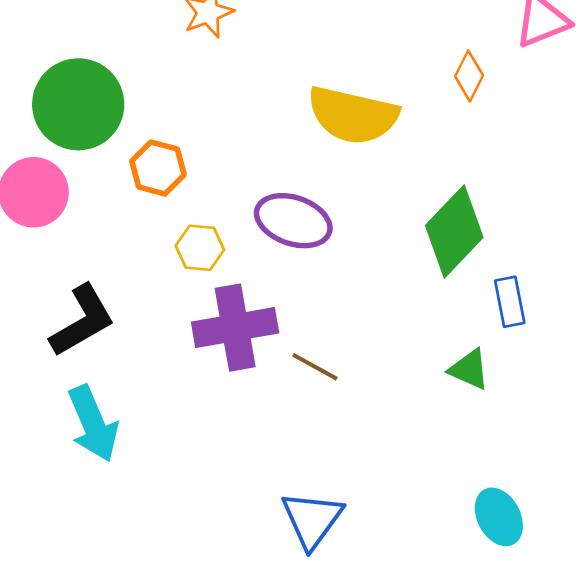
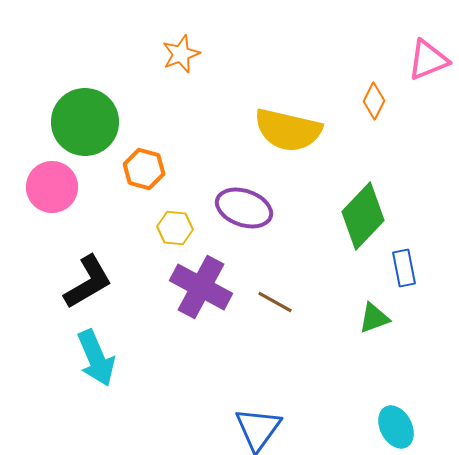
purple cross: (235, 328) -> (201, 287), turned 38
brown line: (315, 367) -> (275, 302), moved
green triangle: (469, 369) -> (374, 318), turned -44

